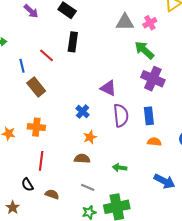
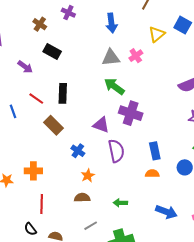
purple arrow: (31, 11) -> (25, 67), moved
black rectangle: (73, 42) -> (63, 93), moved
green arrow: (144, 50) -> (114, 86), moved
purple cross: (153, 79) -> (131, 113), moved
brown rectangle: (36, 87) -> (54, 125), moved
blue rectangle: (149, 116) -> (155, 151), moved
gray line: (88, 187) -> (91, 226), turned -48

